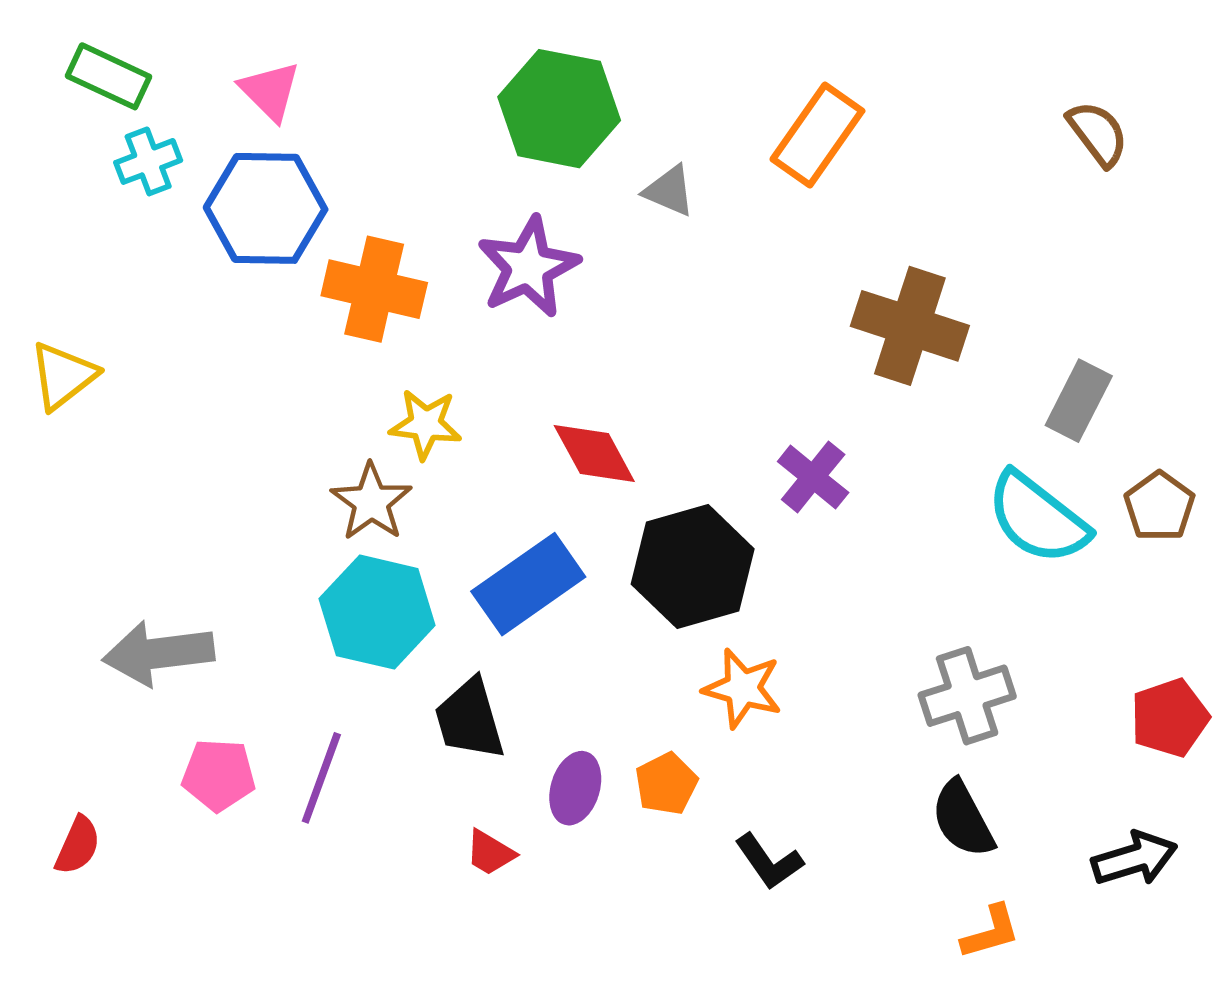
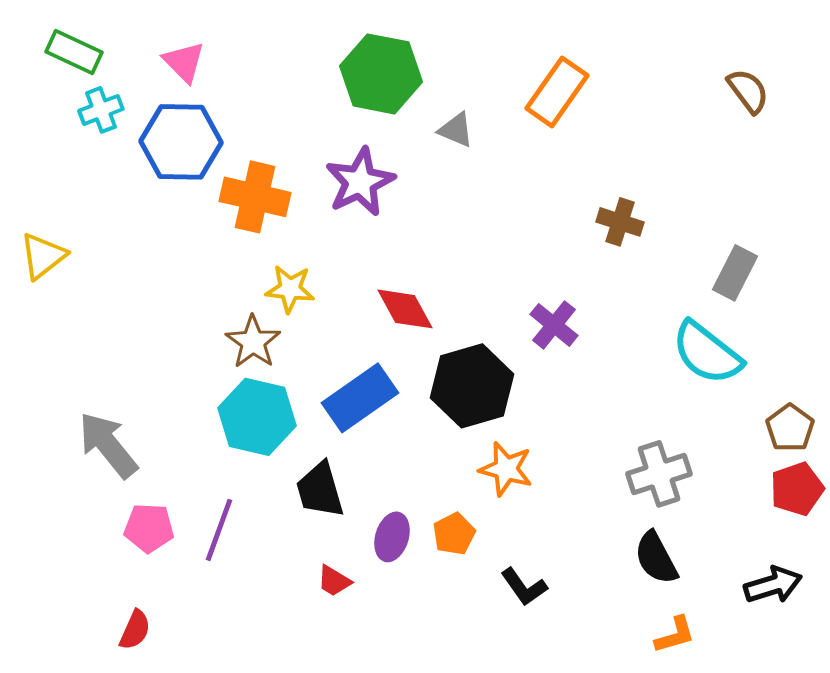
brown cross: (910, 326) -> (620, 222), size x0.6
brown pentagon: (1159, 506) -> (790, 428), moved
gray arrow: (158, 653) -> (108, 445), turned 58
red semicircle: (78, 845) -> (135, 630), moved

